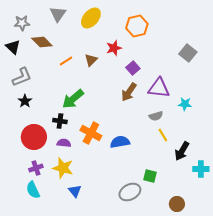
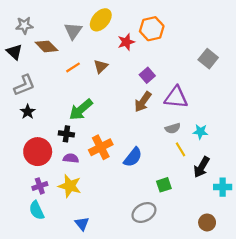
gray triangle: (58, 14) -> (73, 31), moved
red star: (114, 48) -> (126, 42), moved
cyan star: (185, 104) -> (200, 132), moved
orange cross: (91, 133) -> (101, 147), turned 35
blue semicircle: (120, 142) -> (133, 157), turned 138
green square: (150, 176) -> (164, 185), moved, turned -32
blue triangle: (75, 191) -> (82, 224), moved
brown circle: (177, 204) -> (207, 222), moved

